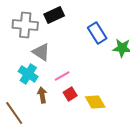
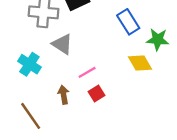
cyan cross: (28, 74) -> (29, 64), moved
yellow diamond: (95, 102) -> (140, 63), moved

